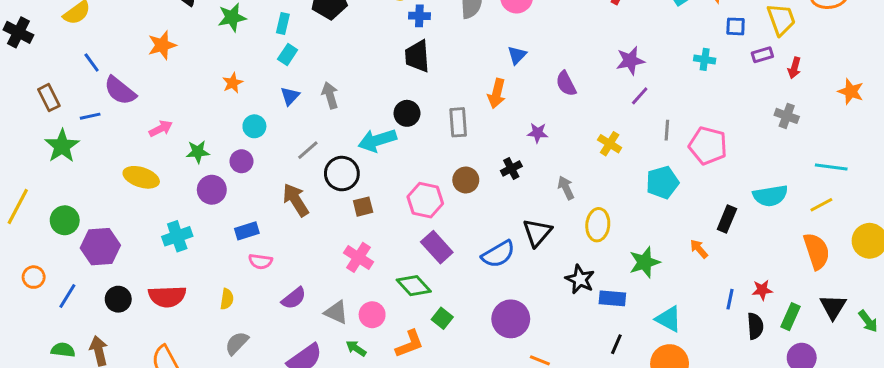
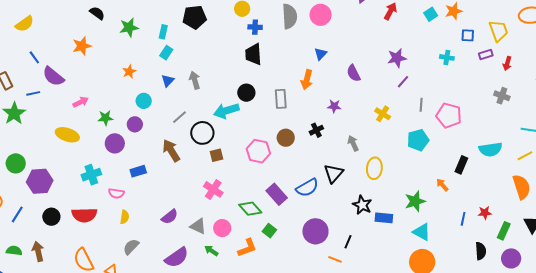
purple rectangle: (437, 247) -> (277, 194), moved
pink semicircle: (260, 261) -> (116, 193), moved
green star: (645, 262) -> (415, 201), moved
black semicircle: (755, 326) -> (481, 251), moved
black line: (616, 344) -> (348, 242), moved

